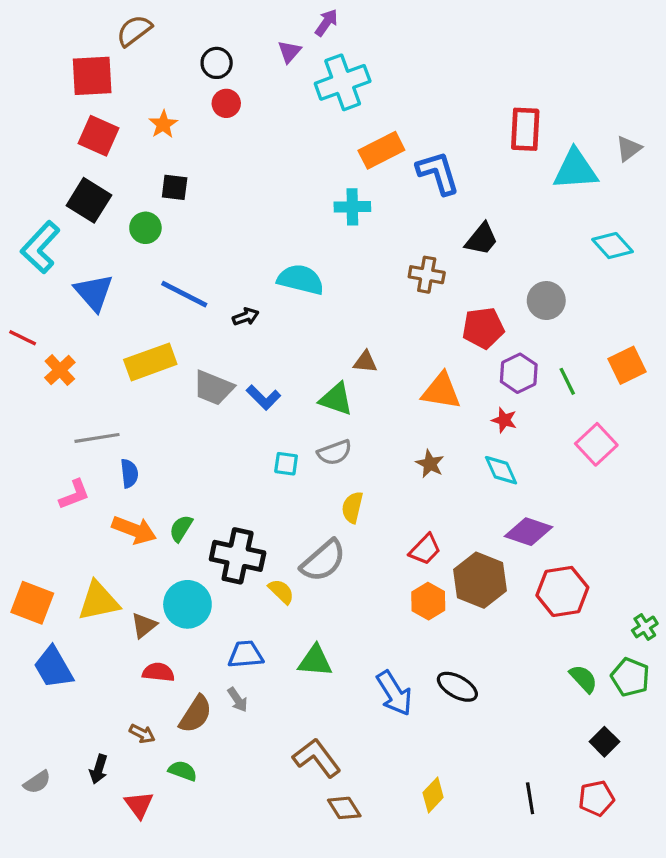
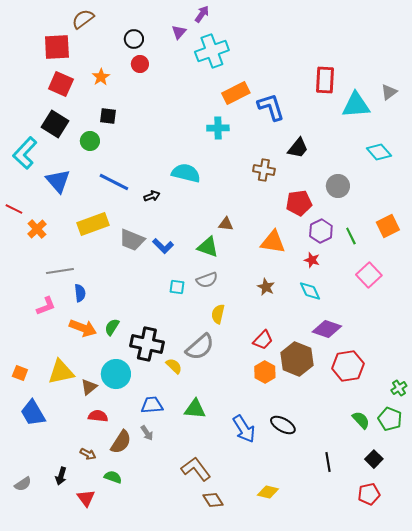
orange square: (32, 603) -> (20, 373), size x0.6
yellow diamond: (433, 795) -> (268, 492), turned 60
black line: (530, 798) -> (328, 462), moved

